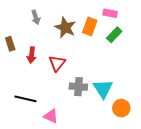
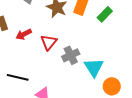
red arrow: (32, 55) -> (24, 34), turned 56
gray cross: (78, 87) -> (71, 55), moved, turned -30

